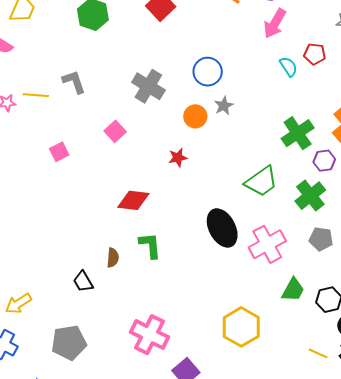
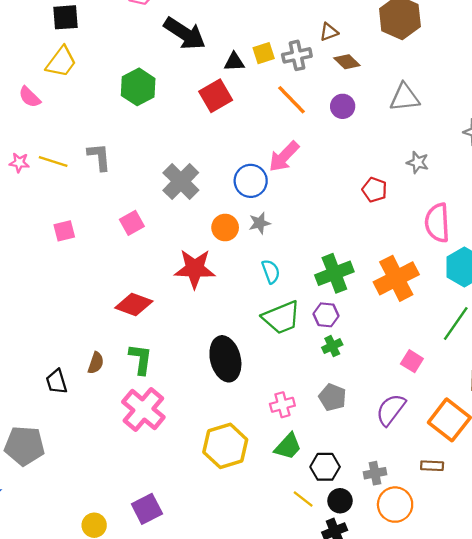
pink arrow: (275, 23) -> (284, 156), moved
cyan semicircle: (288, 67) -> (271, 272), moved
red star: (178, 158) -> (195, 269), size x1.8
purple hexagon: (324, 161) -> (326, 315), moved
green cross: (310, 196) -> (332, 346), size x0.6
pink cross: (267, 244) -> (282, 405), moved, size x0.6
yellow hexagon: (241, 327) -> (225, 446), moved
pink cross: (150, 335) -> (143, 410), moved
yellow line: (318, 353) -> (303, 499), moved

